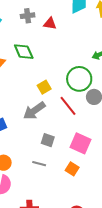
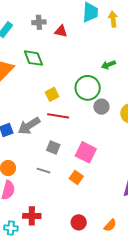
red line: (68, 106) -> (58, 116), moved, turned -45
gray arrow: (34, 111) -> (29, 126), moved

